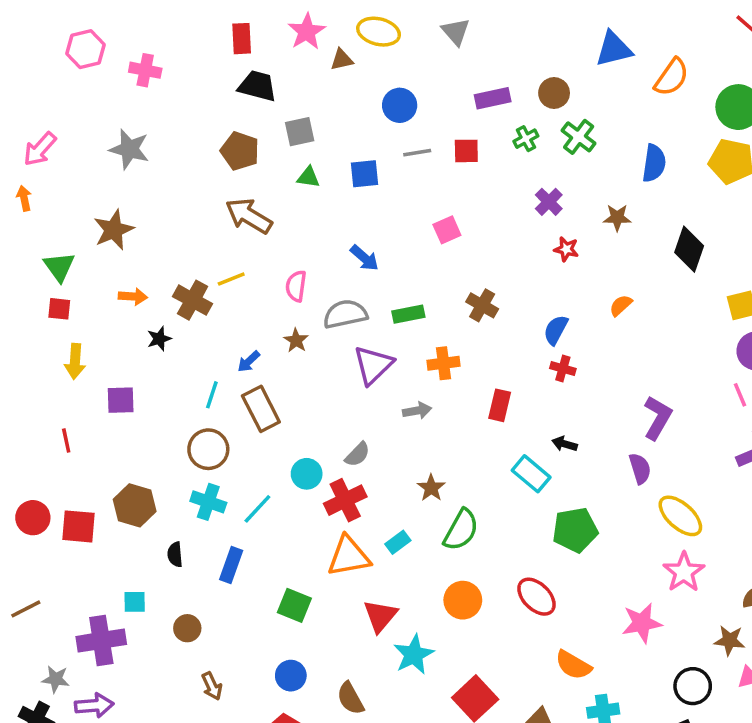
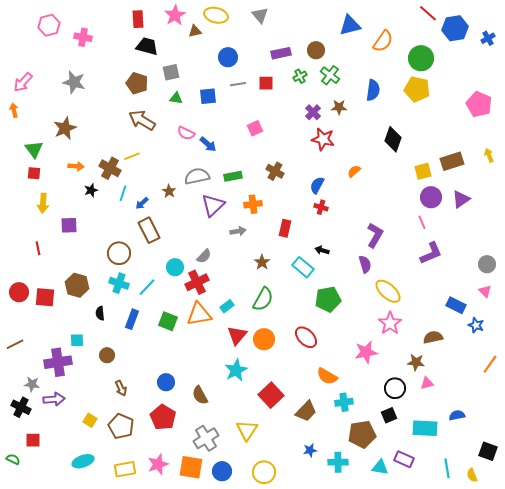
brown star: (617, 218) -> (339, 107), moved
red star: (566, 249) -> (323, 139), size x1.6
pink semicircle: (296, 286) -> (186, 133), moved, turned -72
cyan line: (212, 395) -> (123, 193), moved
brown star: (431, 488) -> (262, 262), moved
green square: (294, 605) -> (168, 321), moved
red triangle: (380, 616) -> (237, 335), moved

